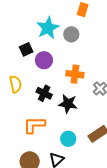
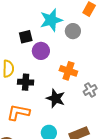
black cross: (44, 93) -> (26, 82), moved, turned -35

